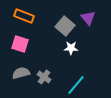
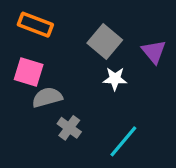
purple triangle: (88, 18) -> (154, 52), moved
gray semicircle: (21, 73) -> (47, 97), moved

